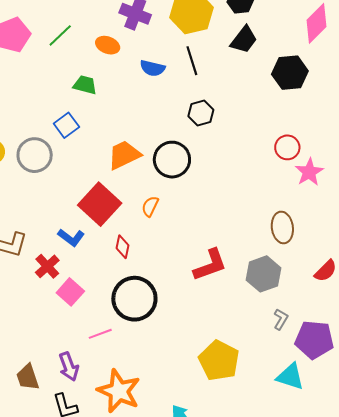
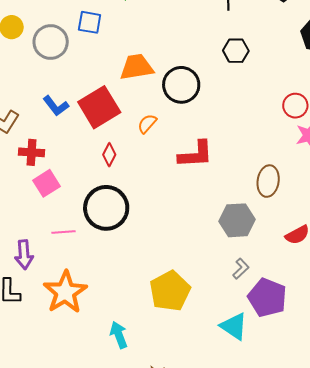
black hexagon: (201, 113) -> (236, 51), moved
blue square: (66, 125) -> (90, 22), turned 30
blue L-shape: (71, 237) -> (56, 106), moved
red L-shape: (210, 265) -> (196, 154), moved
red cross: (47, 266) -> (32, 152), turned 30

